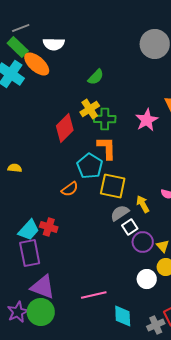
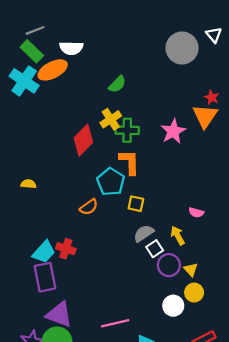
orange ellipse: (37, 64) -> (53, 70), turned -68
yellow square: (113, 186) -> (136, 204), size x0.6
yellow arrow: (143, 204) -> (178, 236), moved

